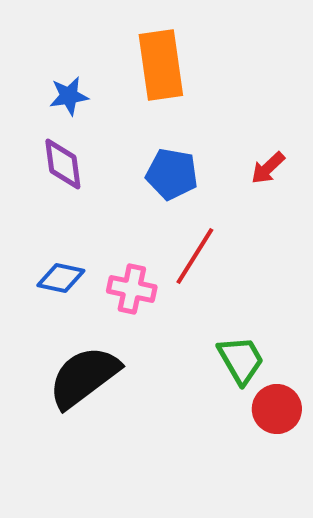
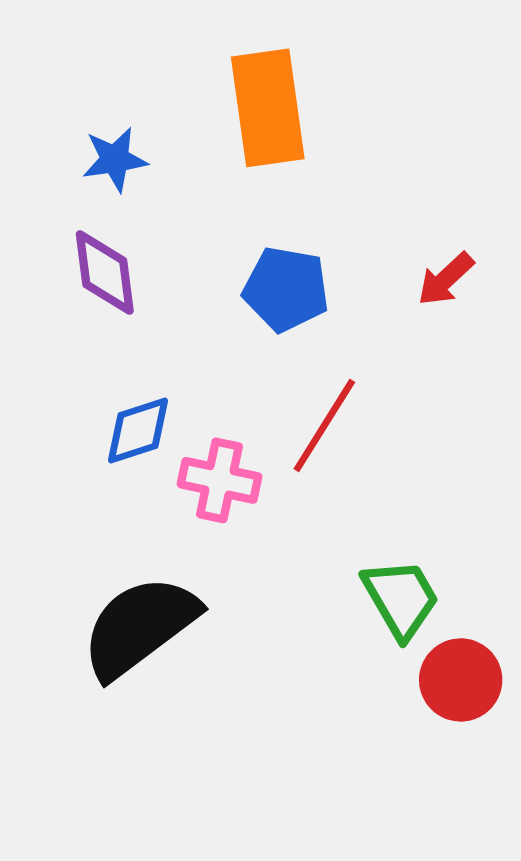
blue diamond: (61, 278) -> (138, 430), moved, turned -30

